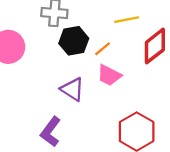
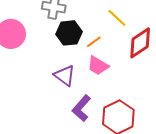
yellow line: (127, 20) -> (117, 18), turned 50
purple L-shape: (51, 132) -> (81, 108), moved

